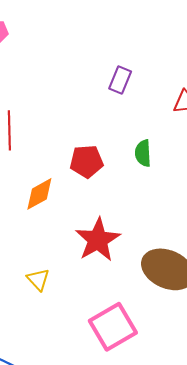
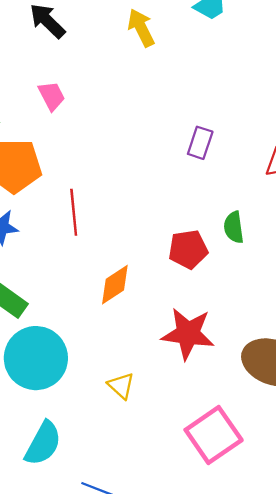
red pentagon: (87, 161) -> (188, 249), moved
red star: (98, 240) -> (188, 334), turned -30

